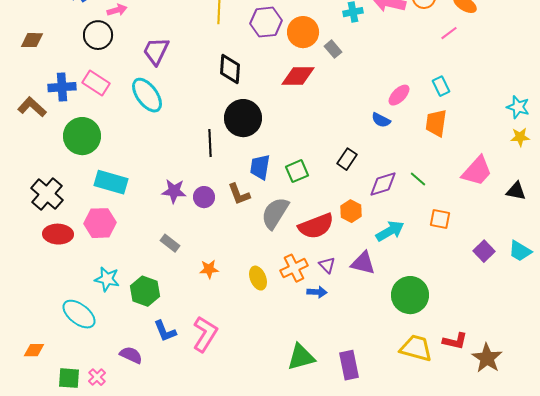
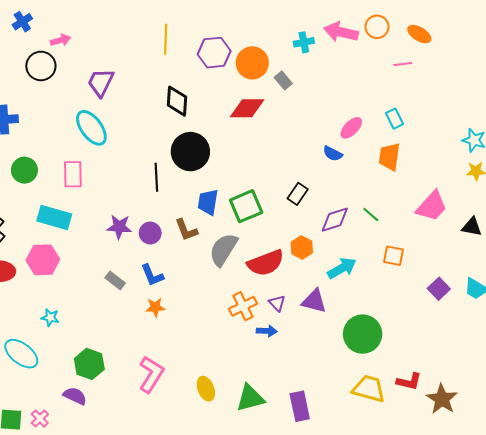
pink line: (449, 33) -> (403, 64), turned 30
pink rectangle: (96, 83) -> (73, 174), moved, turned 56
green circle: (82, 136) -> (24, 170), size x0.7
green square: (297, 171) -> (246, 206), size x1.4
yellow ellipse: (258, 278) -> (206, 389), moved
cyan star: (107, 279) -> (50, 318), size x0.7
green hexagon: (145, 291) -> (89, 364), moved
blue L-shape: (165, 331) -> (152, 275), moved

